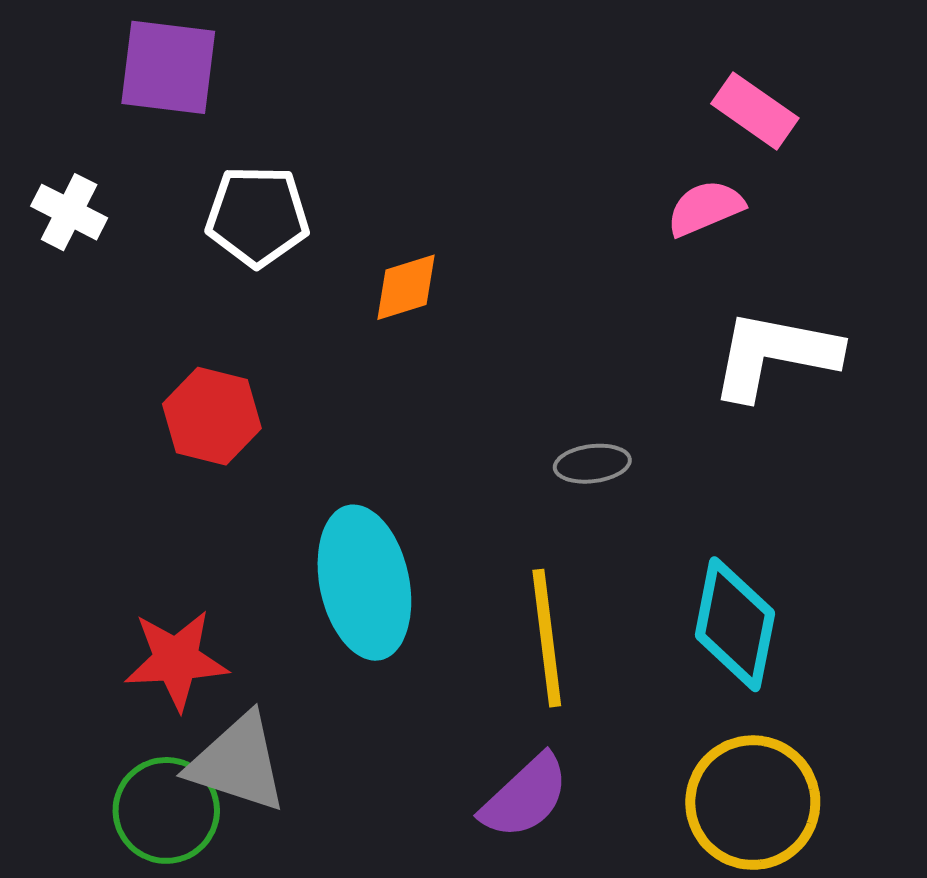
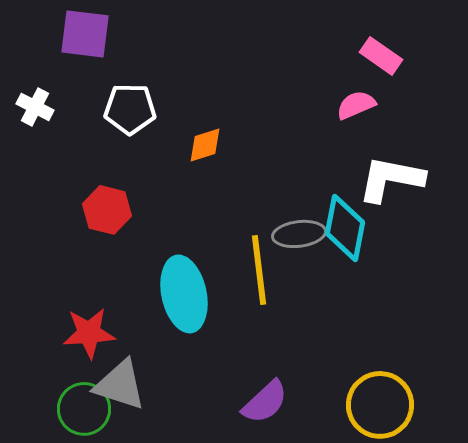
gray ellipse: (592, 464) -> (299, 234), size x1.4
cyan diamond: (735, 624) -> (345, 228), moved
yellow line: (547, 638) -> (259, 270), moved

